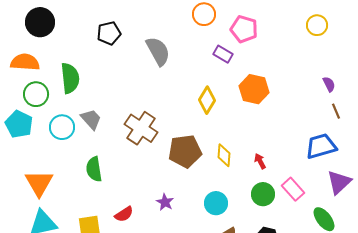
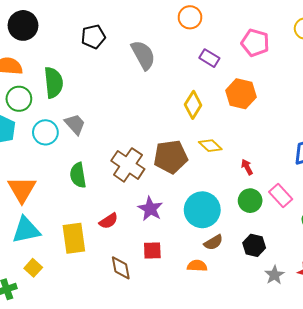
pink pentagon: (244, 29) -> (255, 43), moved
brown cross: (141, 128) -> (128, 165), moved
yellow diamond: (224, 155) -> (210, 146), moved, turned -50
purple star: (165, 202) -> (150, 209), size x1.4
cyan circle: (216, 203) -> (202, 210), size x1.5

